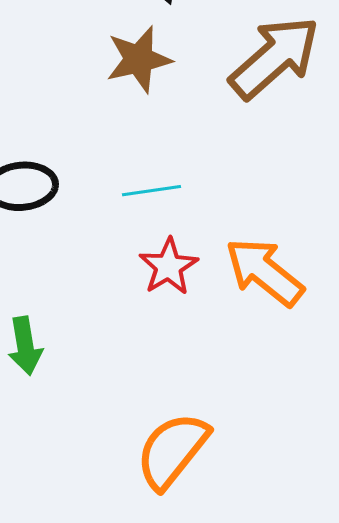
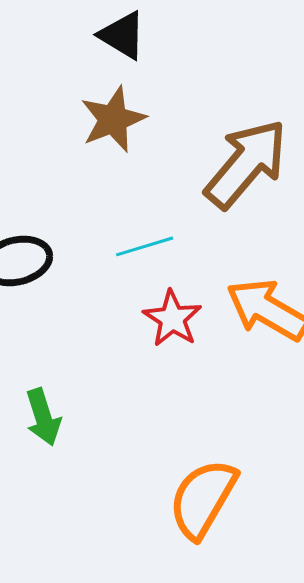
brown arrow: (275, 57) -> (246, 164), moved

